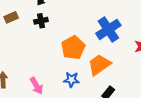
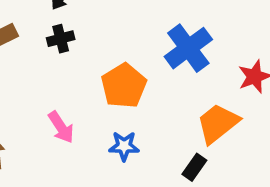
orange trapezoid: (99, 65) -> (218, 123), moved
pink arrow: (37, 86) -> (61, 127), moved

